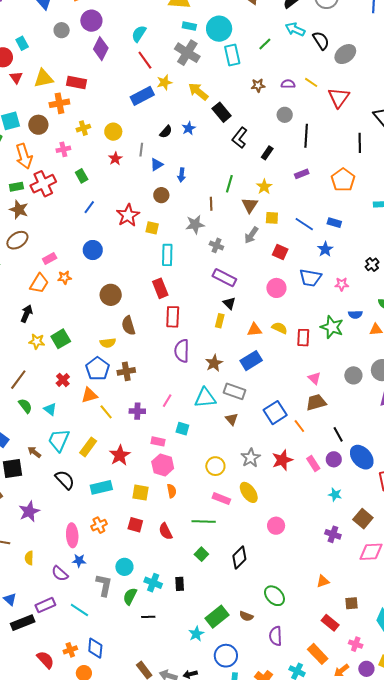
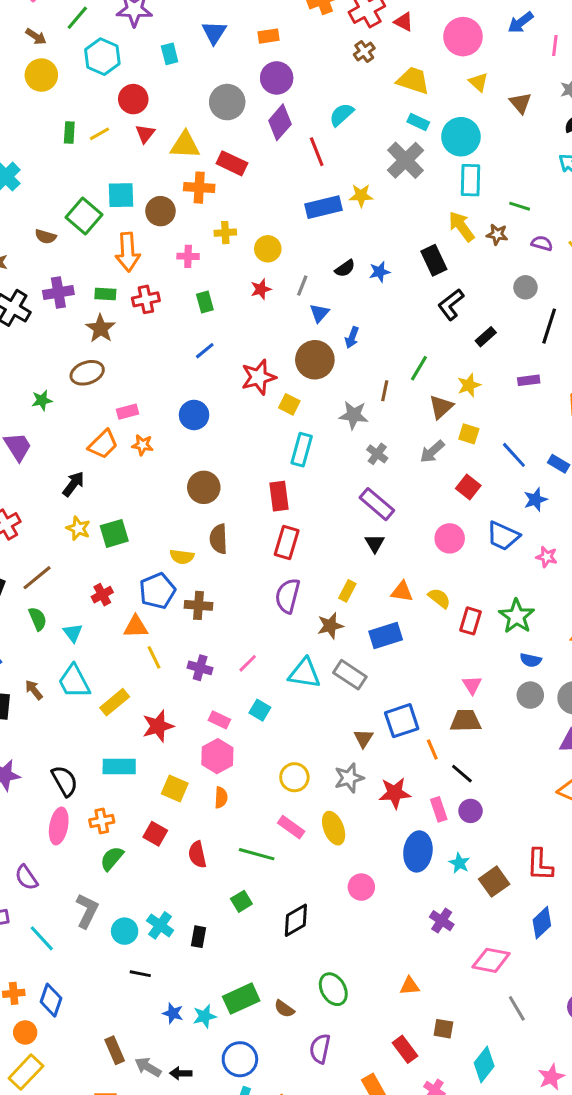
gray circle: (62, 30) -> (227, 102), moved, size x1.5
cyan rectangle: (22, 43) -> (170, 54), moved
green line: (265, 44) -> (520, 206), moved, turned 48
red line: (145, 60) -> (317, 152), moved
yellow arrow: (198, 91) -> (461, 226), moved
blue triangle: (157, 164) -> (319, 313), turned -32
red cross: (43, 184) -> (146, 299), size x0.7
brown circle: (161, 195) -> (315, 360), size x1.6
blue semicircle: (355, 314) -> (531, 660), moved
yellow rectangle: (220, 321) -> (347, 591), moved
brown triangle: (232, 419) -> (364, 738), moved
black line: (338, 434) -> (462, 774), moved, turned -35
cyan trapezoid: (59, 440) -> (74, 682), turned -65
blue ellipse: (362, 457) -> (418, 851), moved, turned 35
black semicircle: (65, 480) -> (65, 781), moved
brown square: (363, 519) -> (494, 882), moved
blue star: (79, 561) -> (173, 1013), moved
cyan circle: (124, 567) -> (125, 931), moved
green semicircle: (130, 596) -> (112, 858), moved

